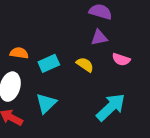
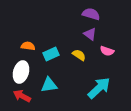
purple triangle: (99, 37) -> (90, 34), turned 48
cyan triangle: (46, 103) -> (49, 85), turned 36

